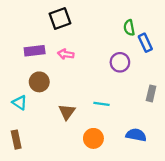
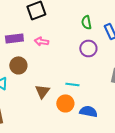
green semicircle: (129, 28) -> (86, 22), moved
blue semicircle: (136, 135) -> (88, 111), moved
orange circle: (93, 138) -> (65, 103), moved

